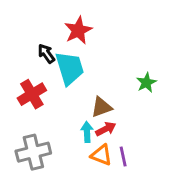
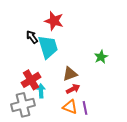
red star: (78, 30) -> (54, 21), turned -30
red cross: (32, 94) -> (31, 80), moved
cyan arrow: (87, 132) -> (41, 91), moved

